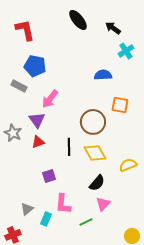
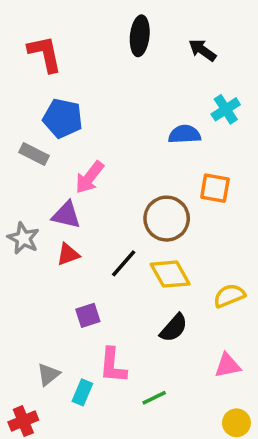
black ellipse: (78, 20) -> (140, 36), turned 45
cyan cross: (126, 51) -> (226, 109), moved
purple triangle: (37, 120) -> (66, 215), turned -42
black line: (69, 147) -> (124, 263), turned 42
pink triangle: (103, 204) -> (228, 365), moved, turned 35

